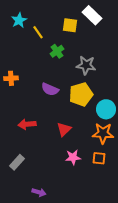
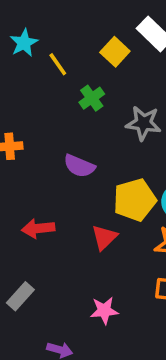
yellow square: (70, 25) -> (115, 52), turned 35
yellow pentagon: (81, 94) -> (135, 200), moved
pink star: (73, 157) -> (104, 311), moved

